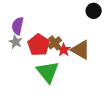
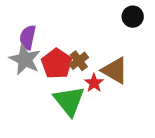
gray star: (16, 42) -> (25, 59), size x1.6
red star: (64, 50) -> (94, 83), moved

